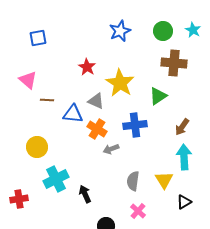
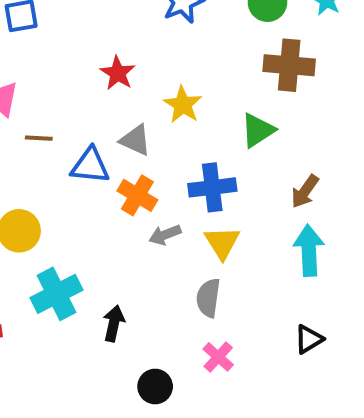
yellow star: (120, 83) -> (183, 105), size x0.7
yellow triangle: (164, 180) -> (222, 243), moved
black arrow: (85, 194) -> (114, 323), turned 36

